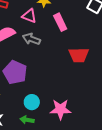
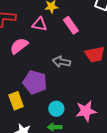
gray arrow: (31, 39) -> (61, 62), moved

